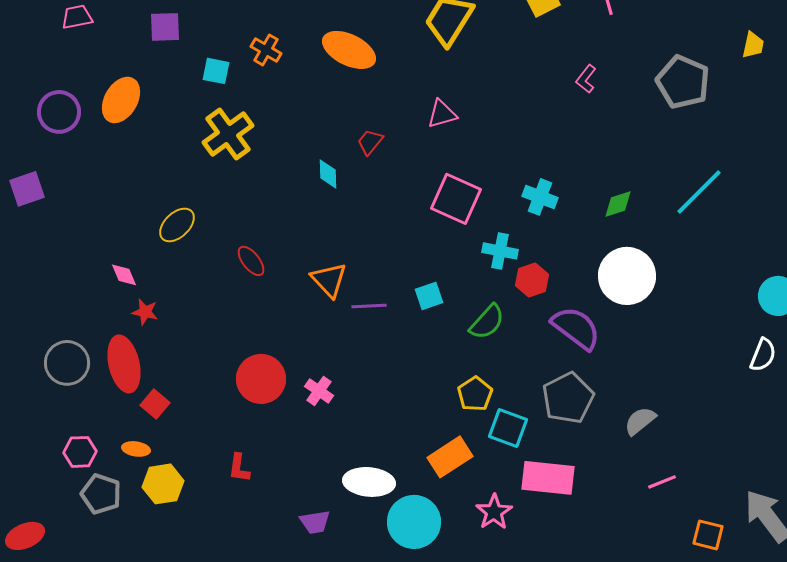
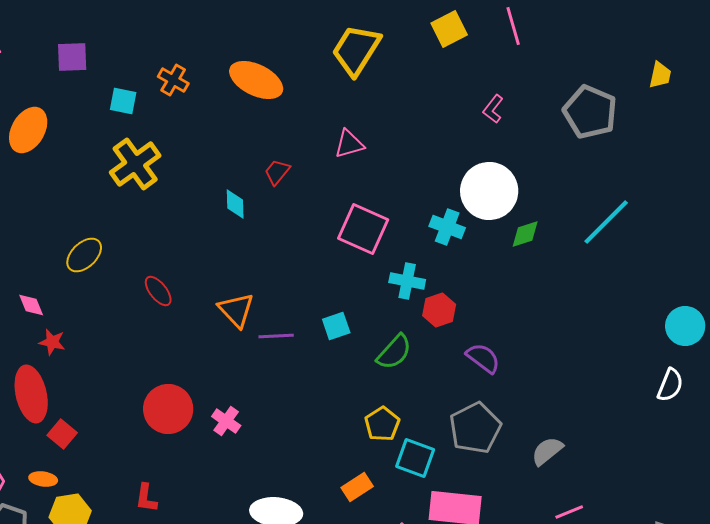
white circle: (627, 276) -> (489, 191), moved
purple semicircle: (576, 328) -> (483, 358), size x0.7
orange rectangle: (450, 457) -> (357, 487), size x0.7

